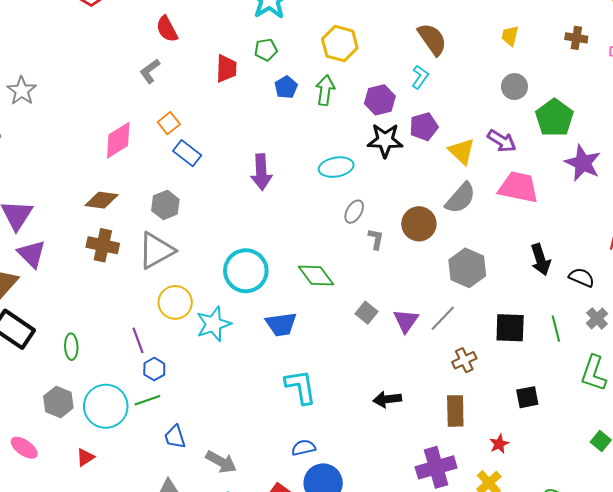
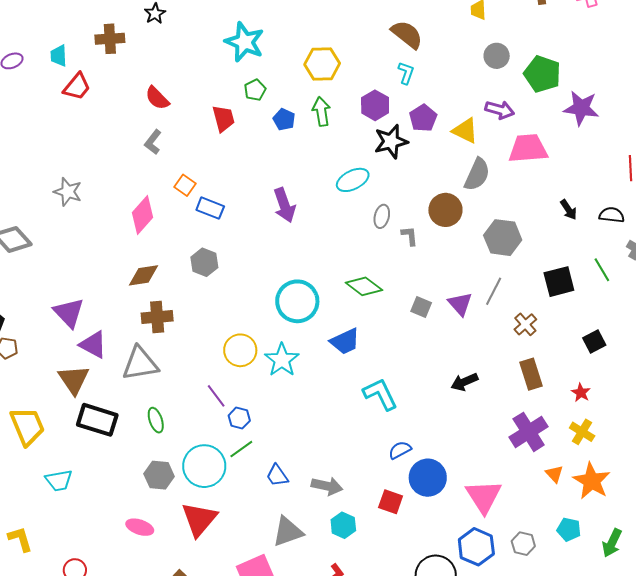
gray star: (22, 91) -> (68, 192), moved
gray triangle: (156, 250) -> (140, 364), moved, turned 36
black arrow: (541, 260) -> (569, 210), size x0.7
red triangle: (85, 457) -> (199, 519), size x2.0

